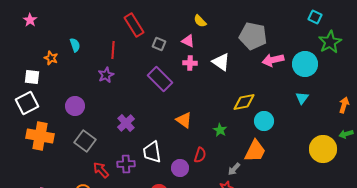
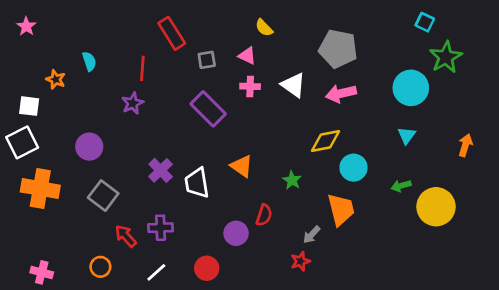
gray square: (159, 44) -> (207, 60), turned -32
pink arrow: (273, 60) -> (341, 93), moved
green arrow: (346, 134) -> (401, 186), moved
orange trapezoid: (255, 151) -> (341, 210), turned -40
white trapezoid: (152, 152) -> (197, 183), moved

